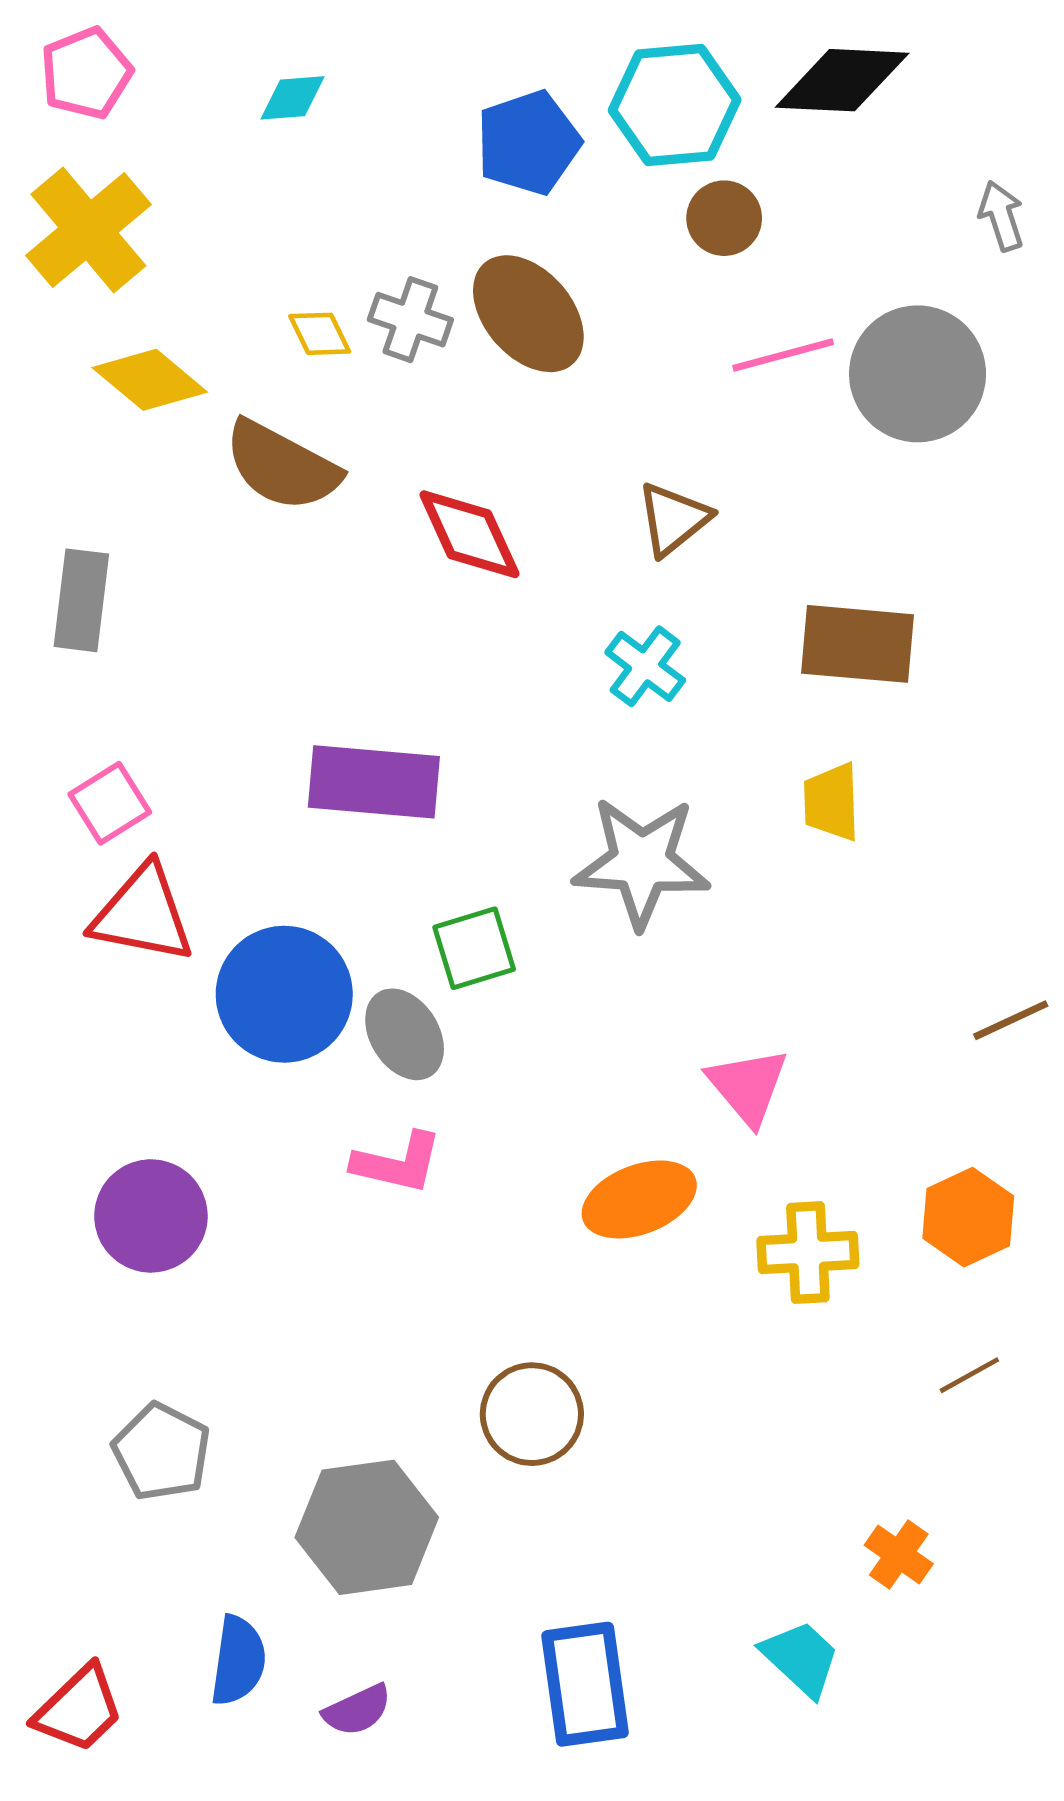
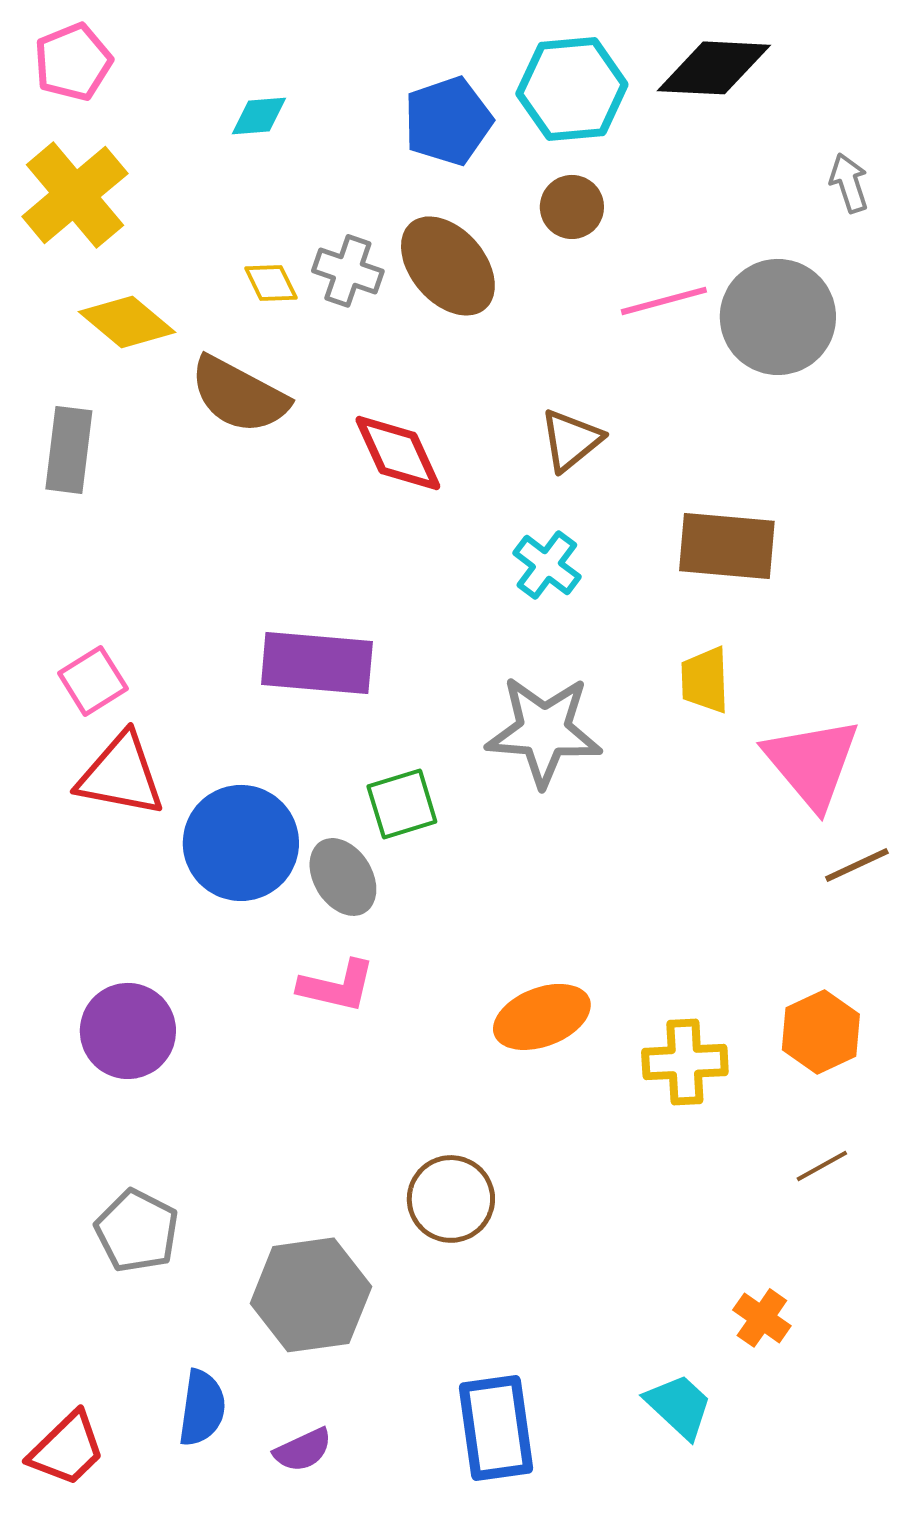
cyan diamond: (292, 98) -> (259, 116), moved
brown circle: (724, 218) -> (572, 207), moved
gray rectangle: (81, 600) -> (69, 450), moved
pink triangle: (748, 1086) -> (812, 763), moved, size x1.4

